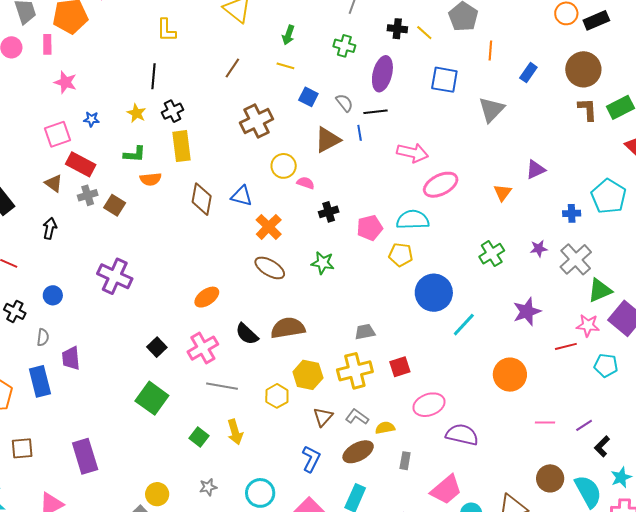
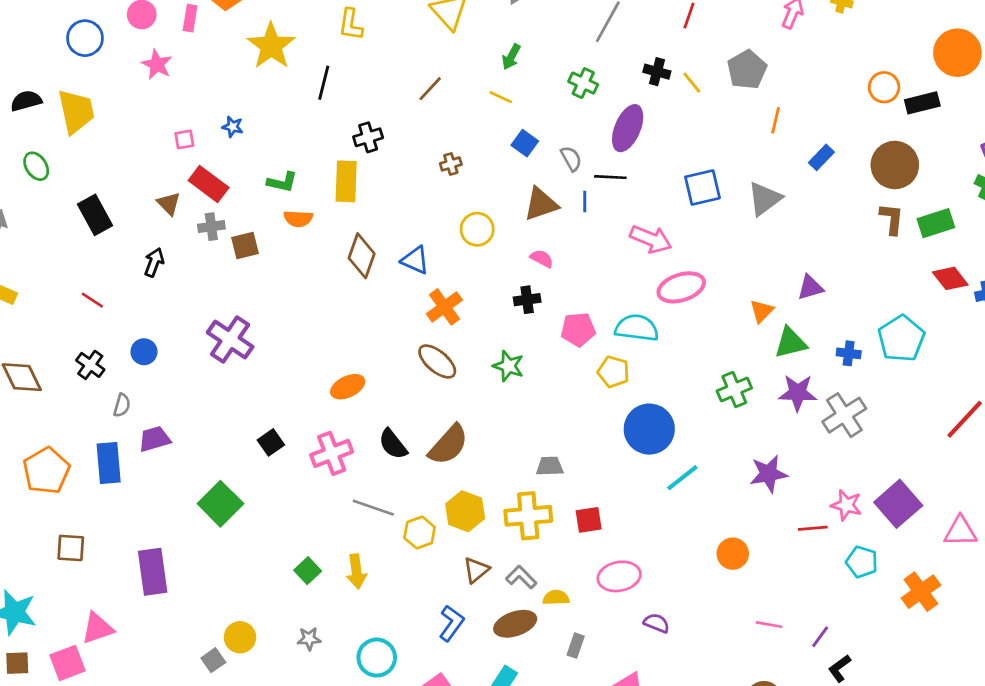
blue square: (444, 80) -> (702, 188), moved, turned -32
pink star: (65, 82) -> (157, 64), moved
black cross: (172, 111) -> (368, 137), moved
yellow star: (136, 113) -> (271, 46), moved, size x1.8
brown cross: (256, 121) -> (451, 164), size x0.5
pink square: (58, 134) -> (184, 139), size x0.6
pink semicircle: (306, 183) -> (542, 259), moved
brown square: (115, 205) -> (245, 245), turned 35
purple star: (539, 248) -> (798, 393), size x1.6
green triangle: (600, 290) -> (791, 343), moved
brown semicircle: (288, 328) -> (448, 445), turned 132
purple trapezoid: (71, 358) -> (155, 439), turned 70
orange circle: (510, 375) -> (733, 554), size x0.7
gray line: (222, 386) -> (373, 508), moved
green square: (152, 398) -> (220, 504), moved
purple line: (584, 425) -> (820, 637), turned -30
purple semicircle: (462, 435) -> (657, 623), size x0.6

